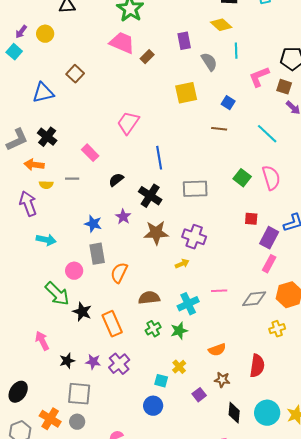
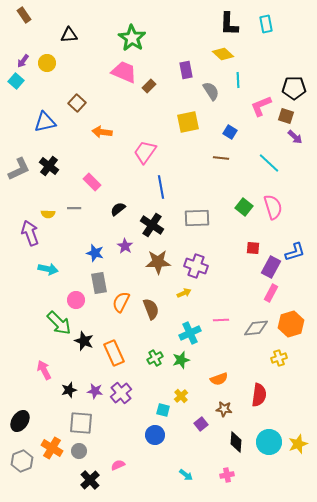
pink trapezoid: (128, 123) -> (145, 152), moved
orange arrow: (34, 165) -> (102, 132), moved
brown semicircle: (149, 298) -> (151, 309), moved, turned 75

